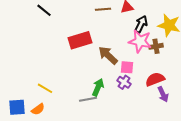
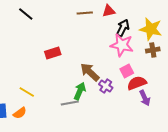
red rectangle: (80, 40) -> (53, 53), moved, size x0.7
brown cross: (156, 46) -> (153, 50), moved
brown arrow: (108, 55) -> (90, 72), moved
pink square: (127, 67) -> (127, 71), moved, turned -32

